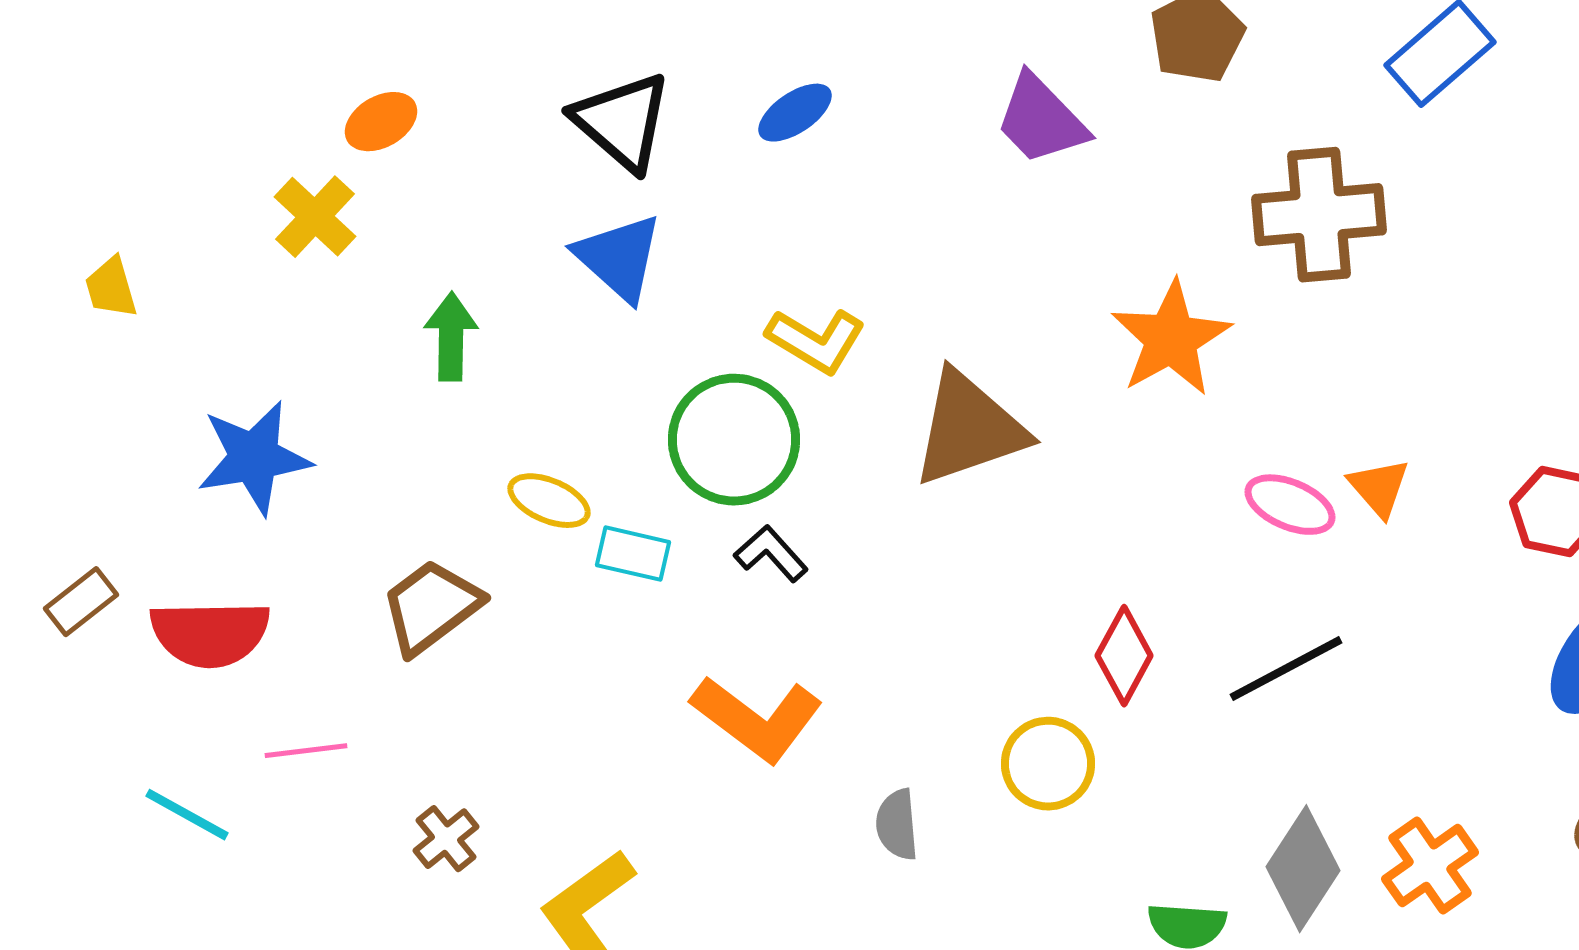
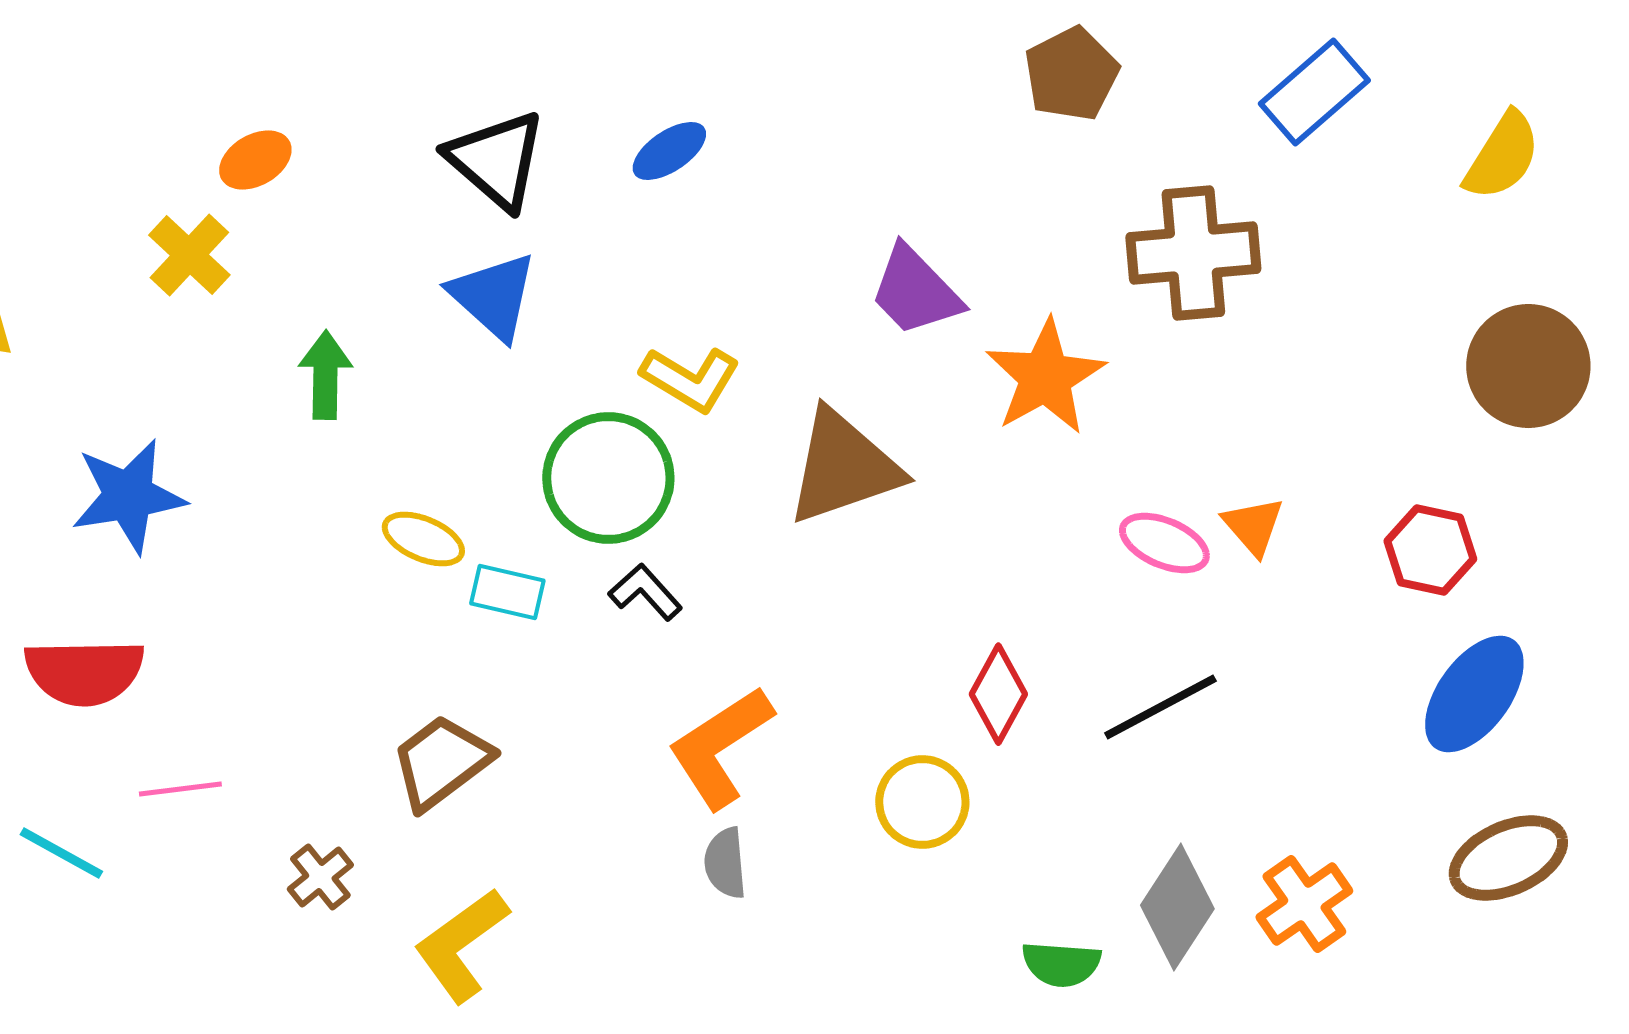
purple trapezoid: (1041, 120) -> (915, 291), moved
brown trapezoid: (431, 607) -> (441, 762), moved
orange L-shape: (757, 719) -> (720, 747), moved, turned 110
gray semicircle: (897, 825) -> (725, 863), moved

